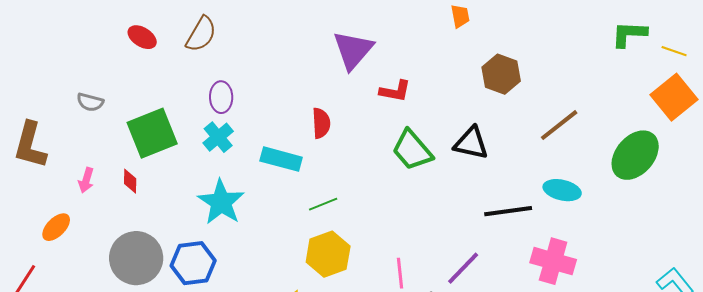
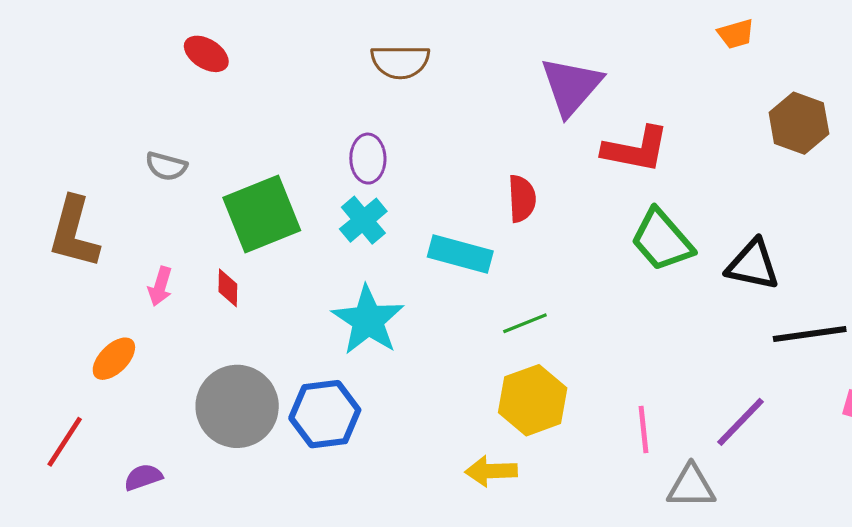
orange trapezoid: (460, 16) -> (736, 34), turned 85
brown semicircle: (201, 34) -> (400, 62), moved, turned 60
red ellipse: (142, 37) -> (206, 54), moved
red L-shape: (395, 91) -> (636, 149), size x1.4
black triangle: (471, 143) -> (753, 265), moved

